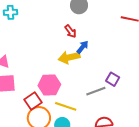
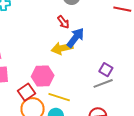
blue arrow: (83, 47) -> (76, 38), size x1.5
gray line: (96, 91) -> (103, 83), moved

